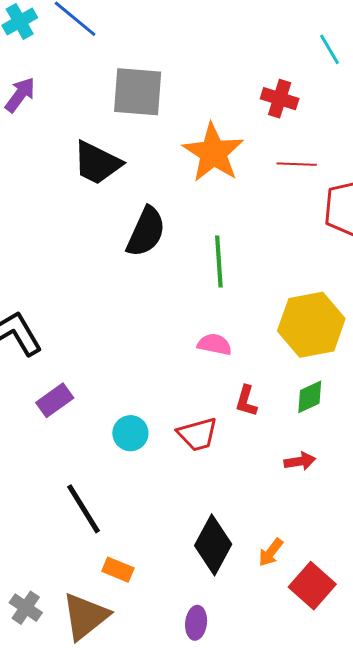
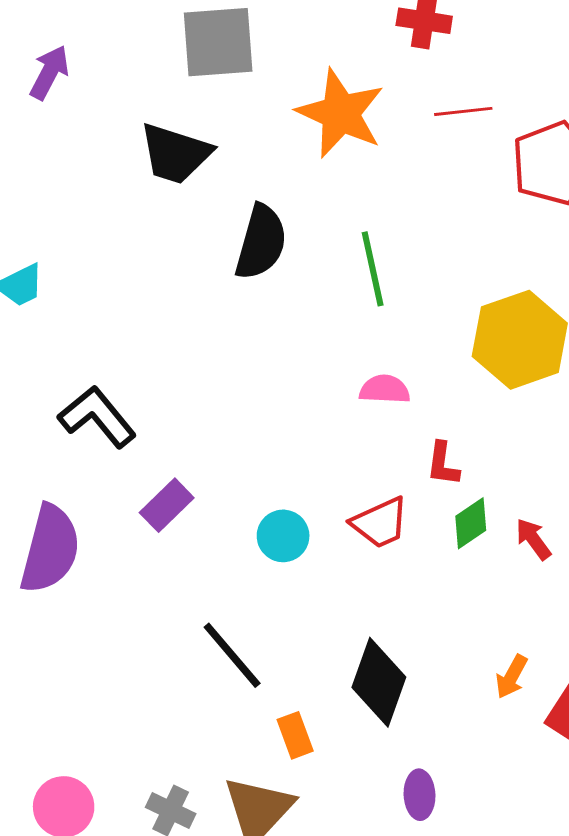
green diamond: (310, 397) -> (471, 523), moved
red arrow: (300, 461) -> (533, 539), turned -108
black diamond: (213, 545) -> (379, 682), moved
orange rectangle: (118, 570) -> (295, 735), turned 56

